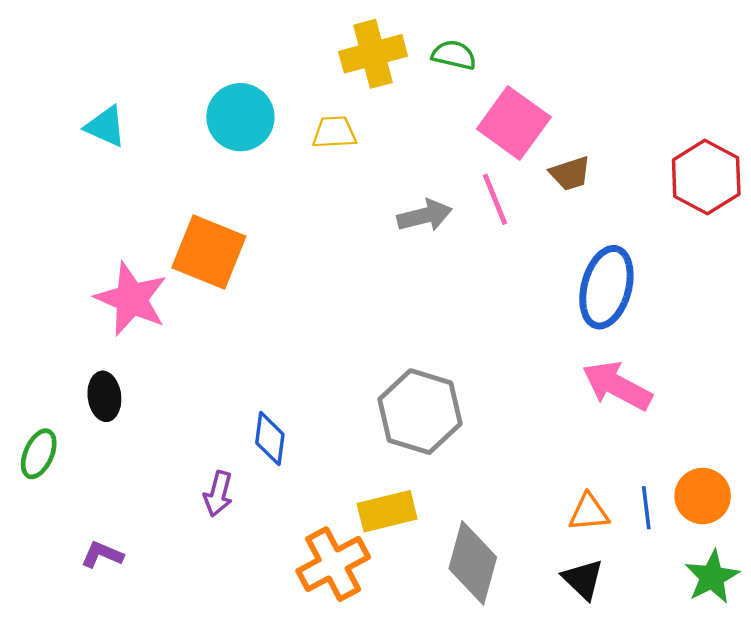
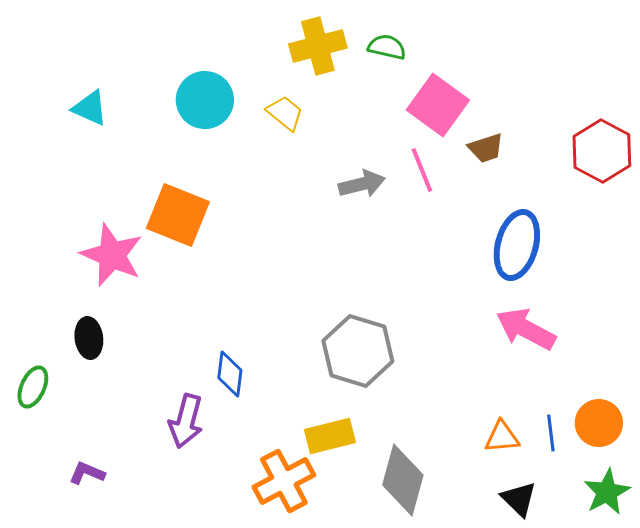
yellow trapezoid: (334, 132) -> (285, 113), turned 42
purple arrow: (218, 494) -> (186, 421), size x1.4
black triangle: (583, 579) -> (519, 499), moved

